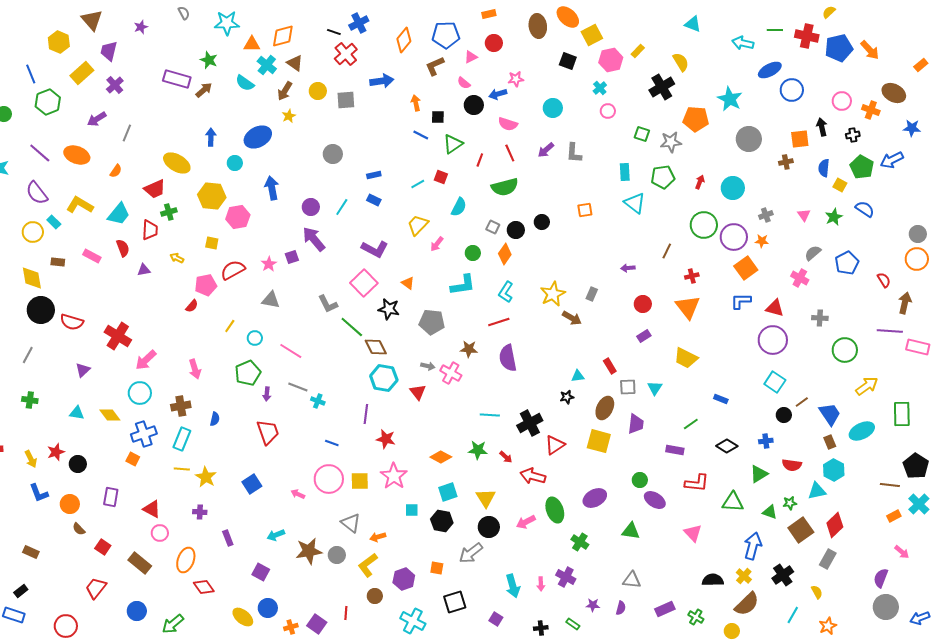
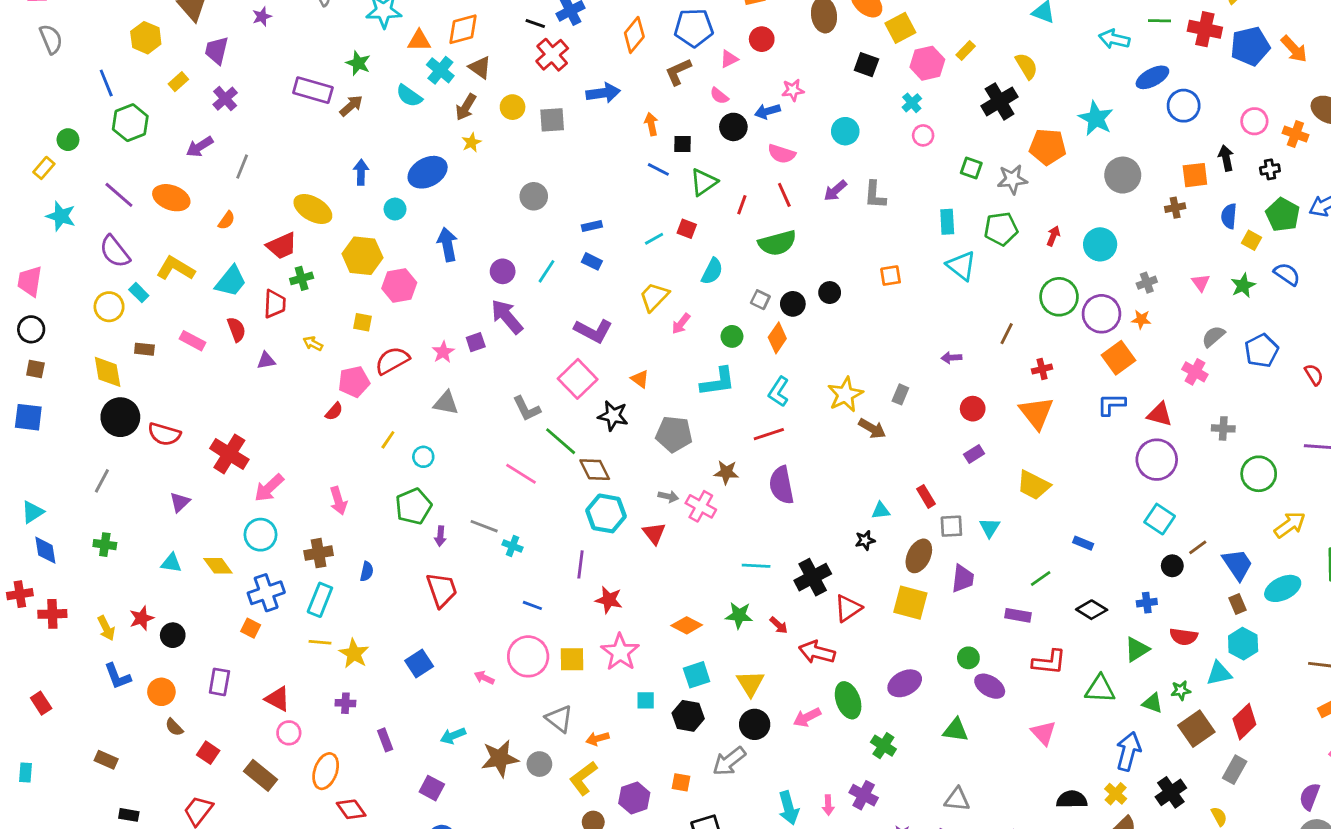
yellow rectangle: (82, 73) -> (178, 82), size x0.6
pink line: (291, 351) -> (521, 474), moved
black rectangle: (21, 591) -> (129, 815), moved, turned 48

